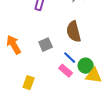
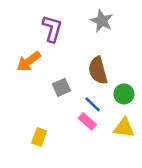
orange arrow: (14, 45) -> (29, 61), moved, turned -96
green circle: (86, 66) -> (124, 94), moved

